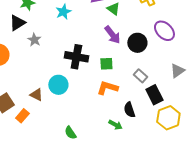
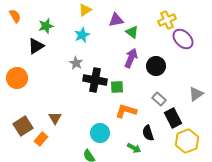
purple ellipse: (164, 31) -> (183, 39), moved
purple arrow: (112, 35) -> (131, 58), turned -120
gray star: (34, 40) -> (76, 63), moved
green square: (106, 64) -> (117, 87), moved
cyan circle: (58, 85) -> (100, 133), moved
brown triangle: (36, 95) -> (55, 118), turned 32

